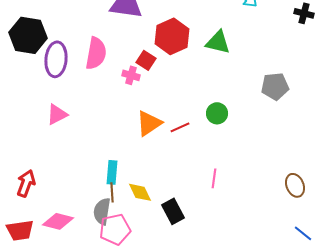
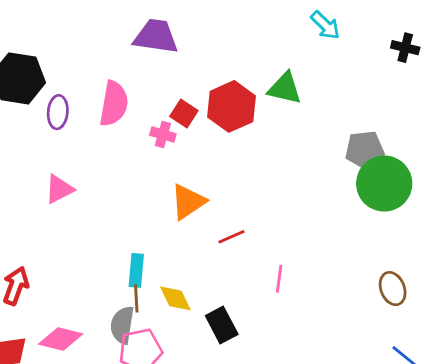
red hexagon: (172, 36) -> (231, 106), moved
purple ellipse: (56, 59) -> (58, 112), size x0.7
green circle: (217, 113) -> (384, 184), moved, size x1.8
red line: (180, 127) -> (231, 237), moved

